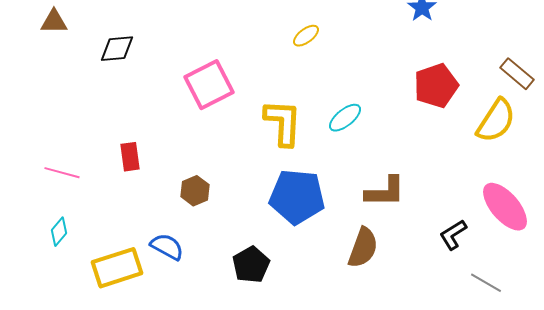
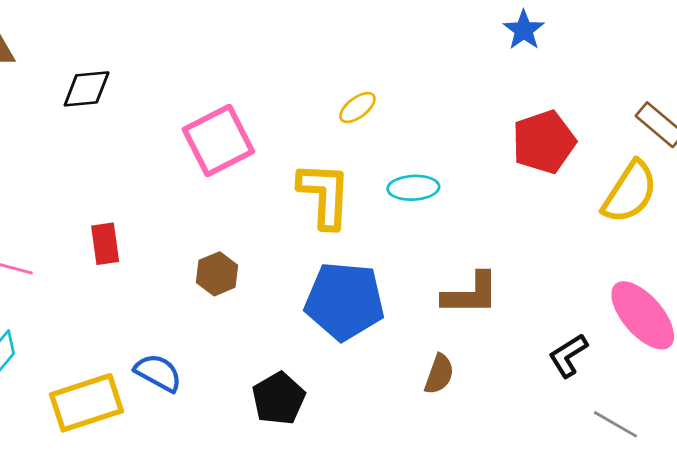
yellow ellipse: (306, 36) -> (357, 108), moved
cyan ellipse: (345, 118) -> (413, 188), turned 36
brown hexagon: (195, 191) -> (217, 274), moved
brown semicircle: (363, 248) -> (439, 374), size x0.7

